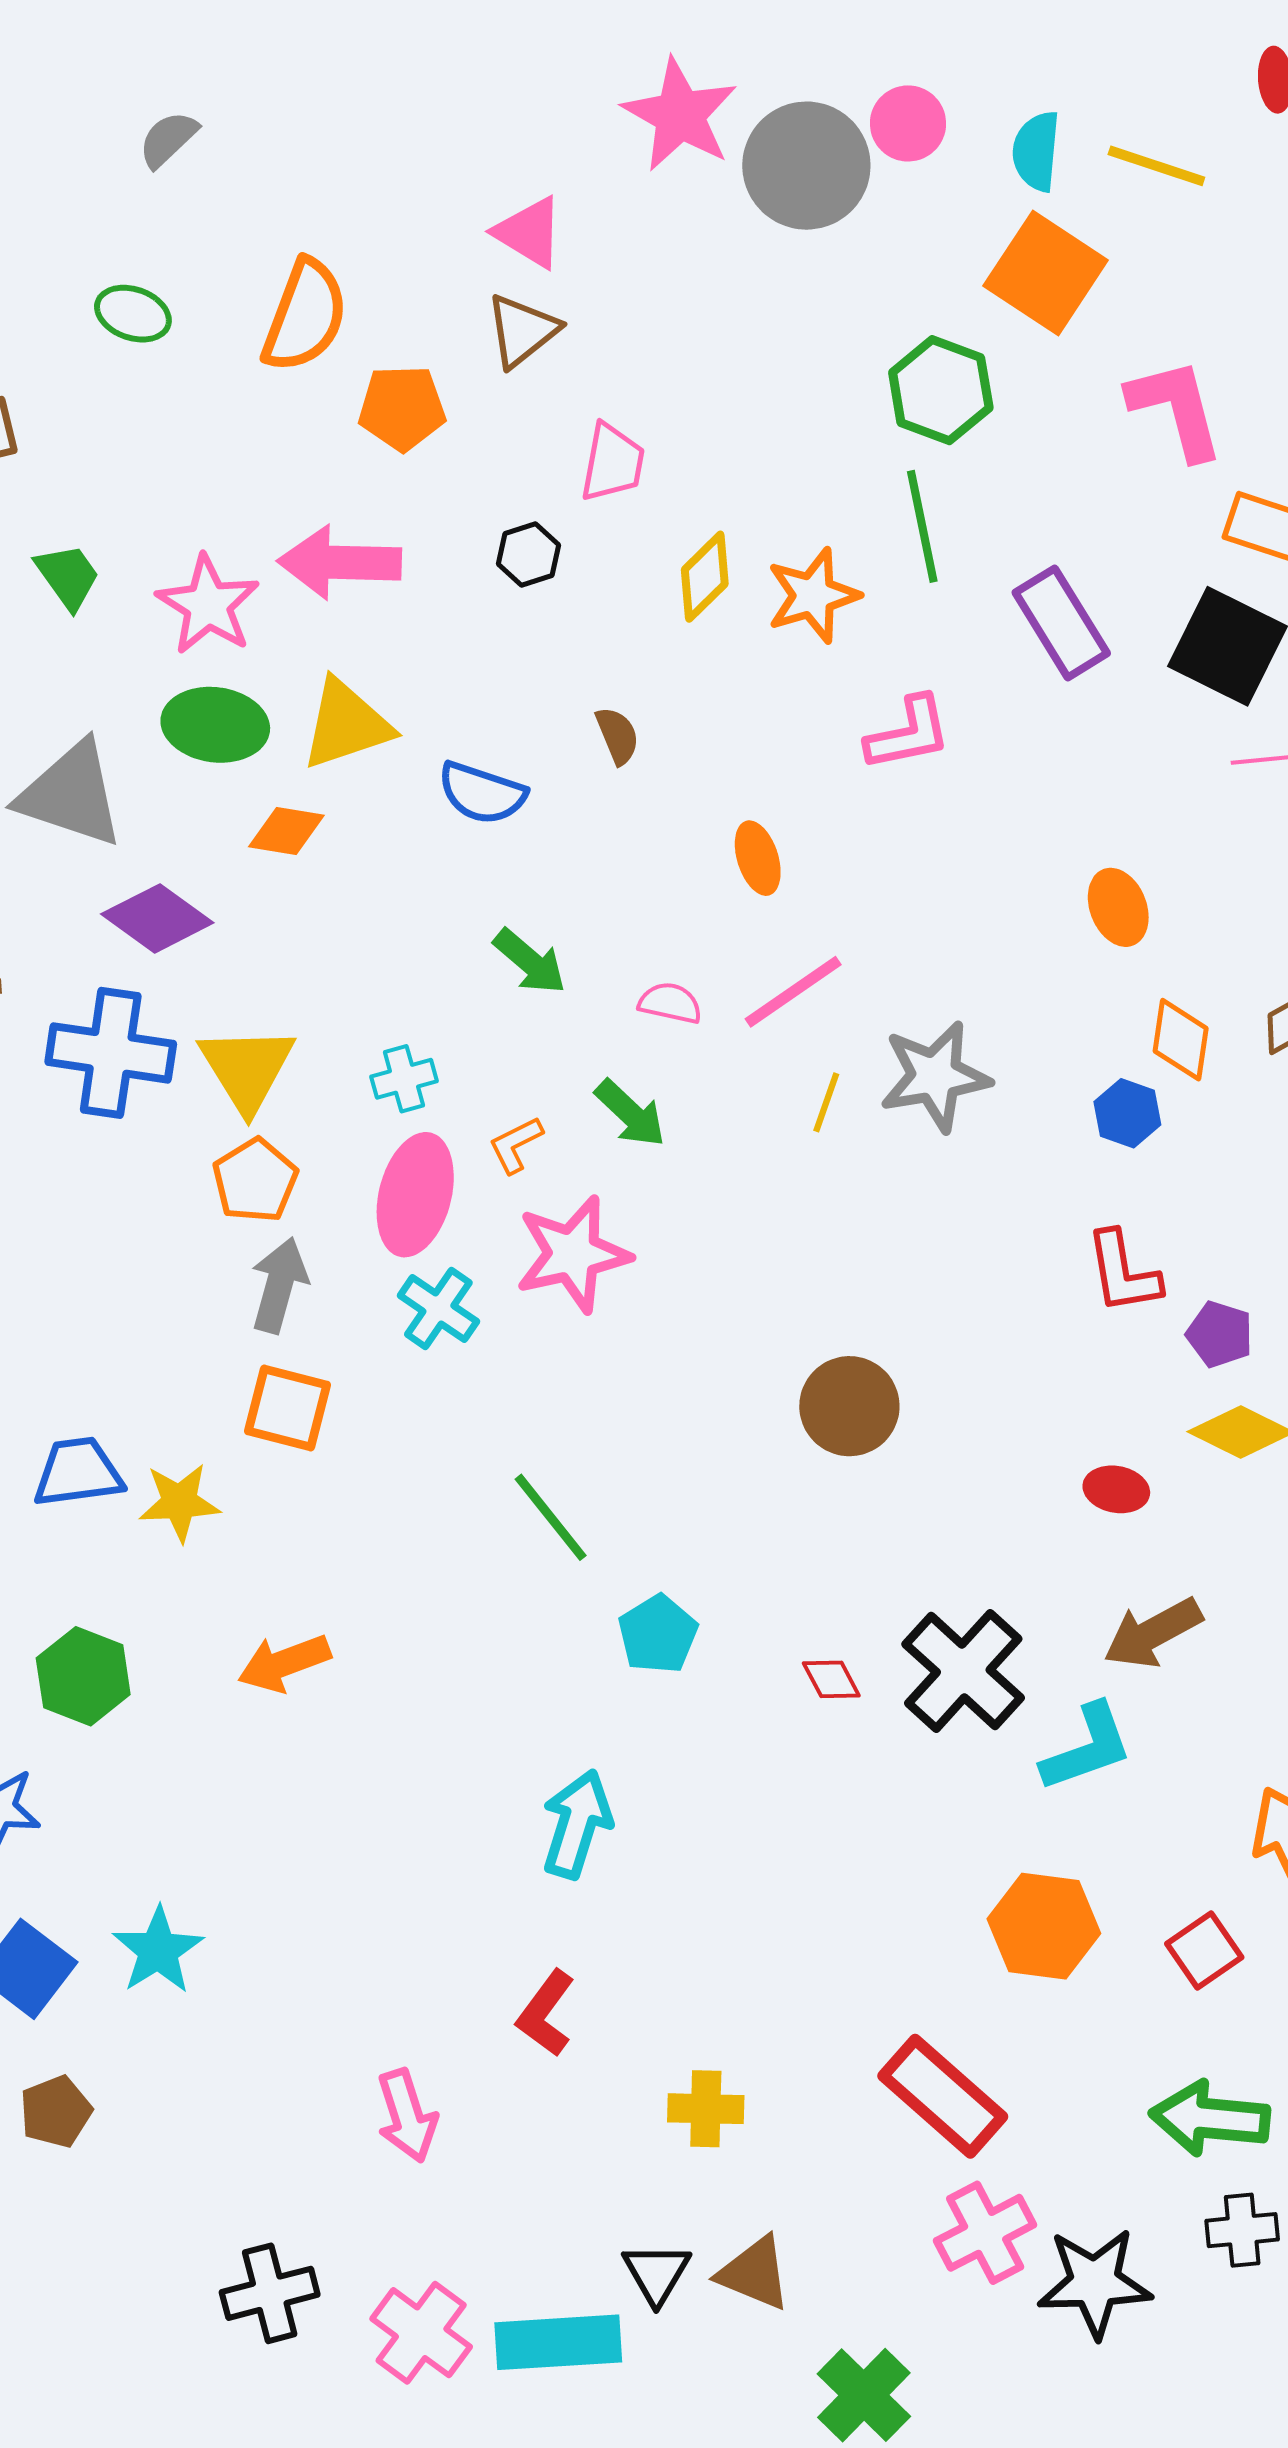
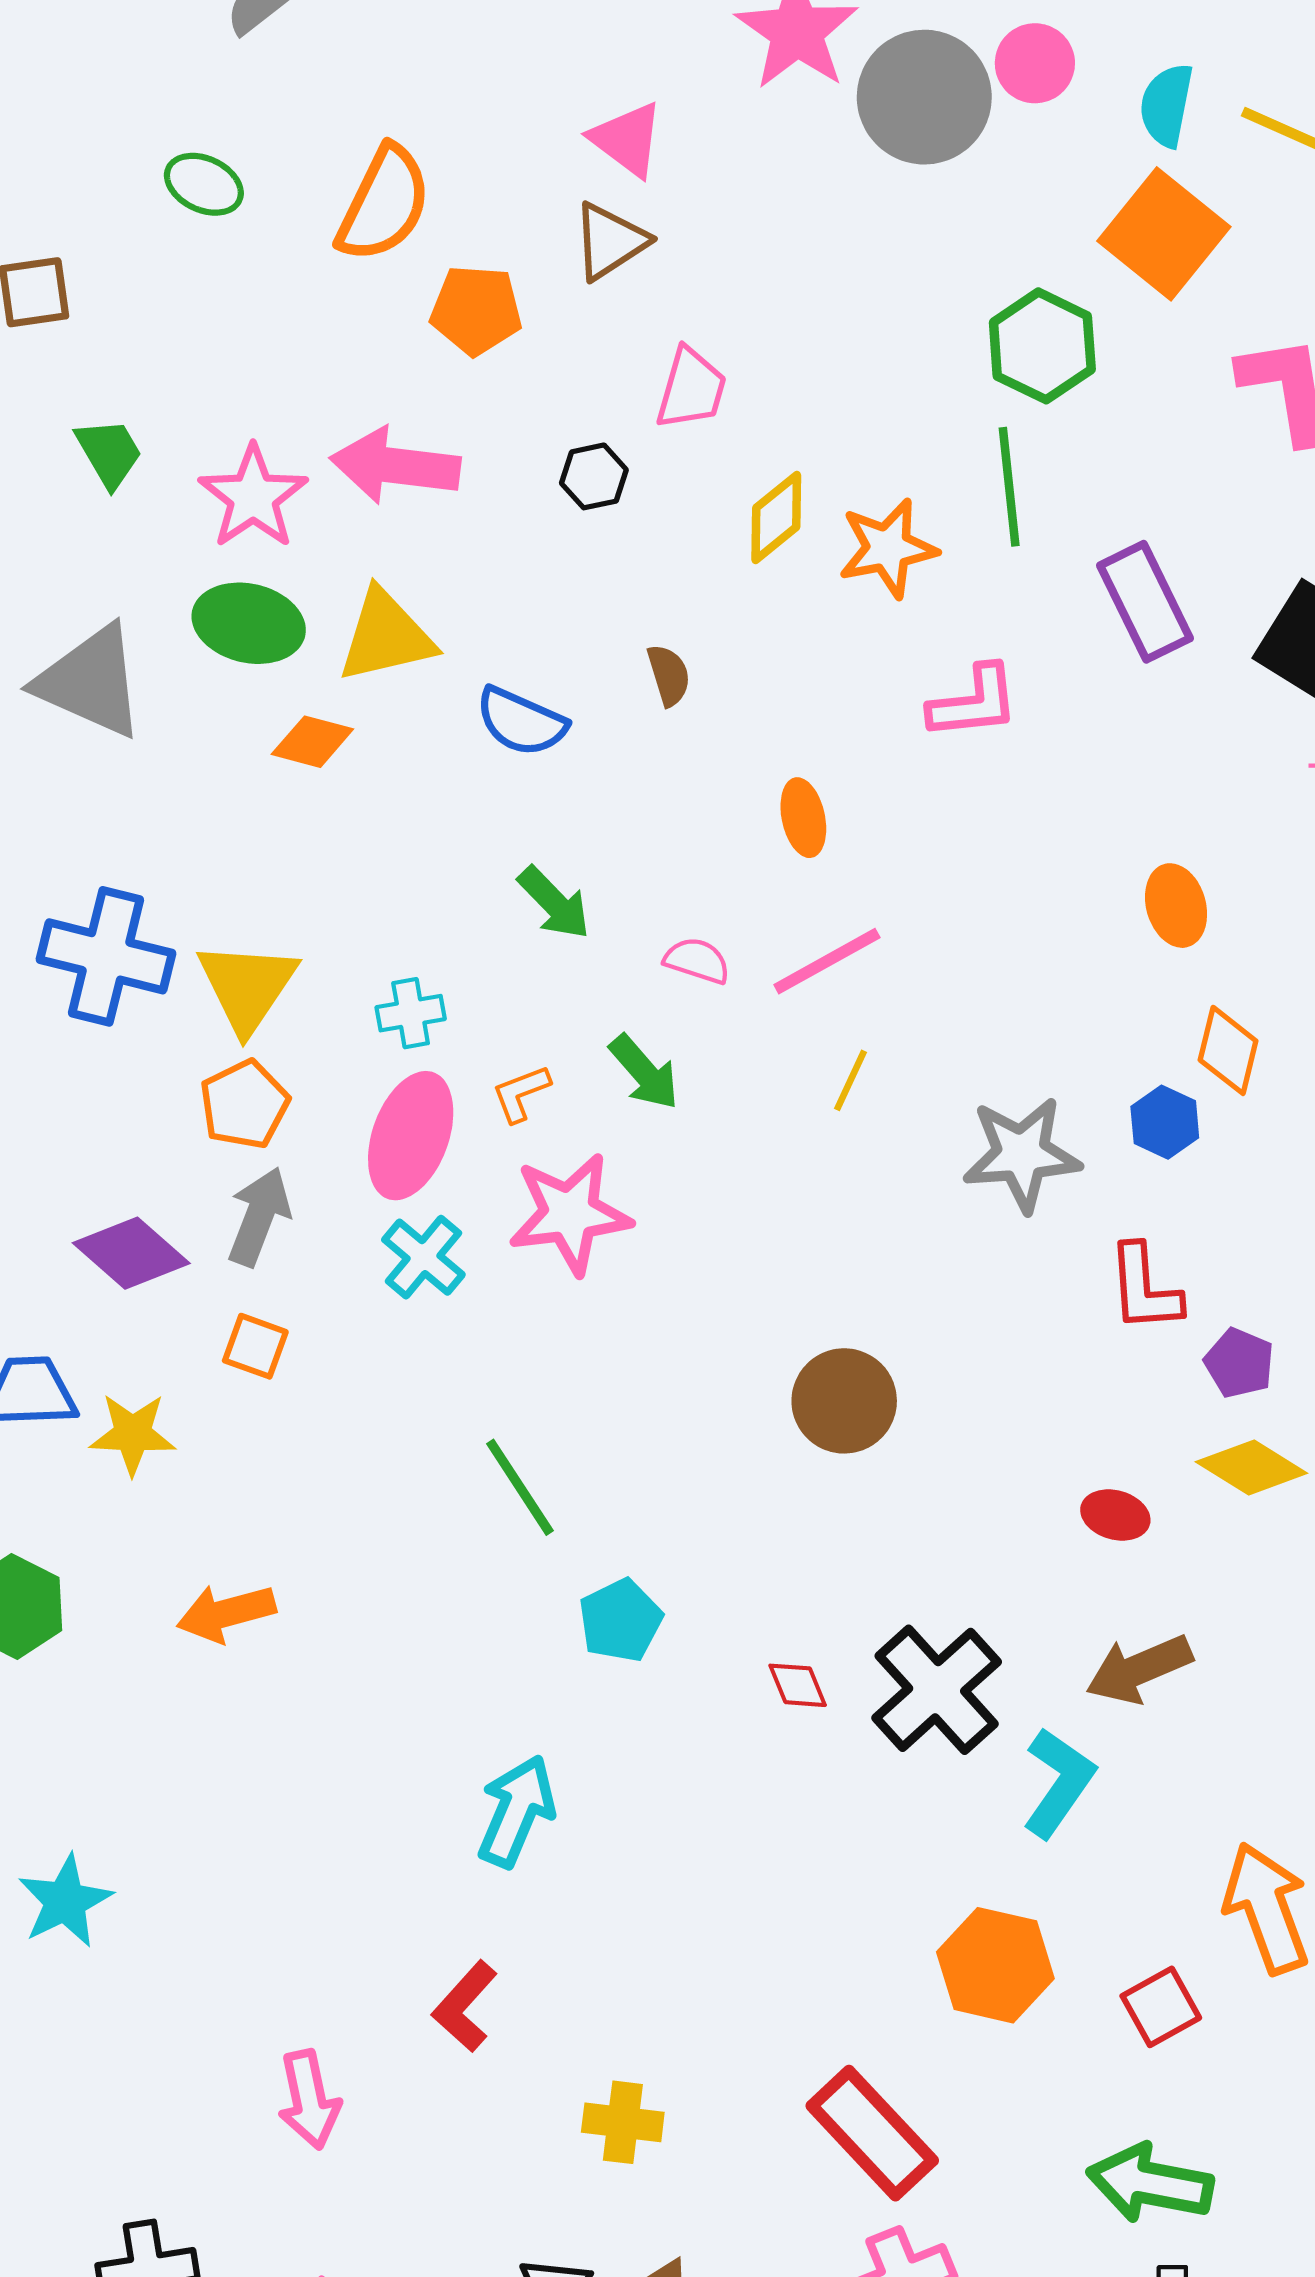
purple diamond: (157, 918) -> (131, 1253), moved
gray star: (935, 1076) -> (1022, 1154), moved
orange square: (287, 1408) -> (255, 1346), size x0.7
cyan L-shape: (1087, 1748) -> (1059, 1783), turned -41

